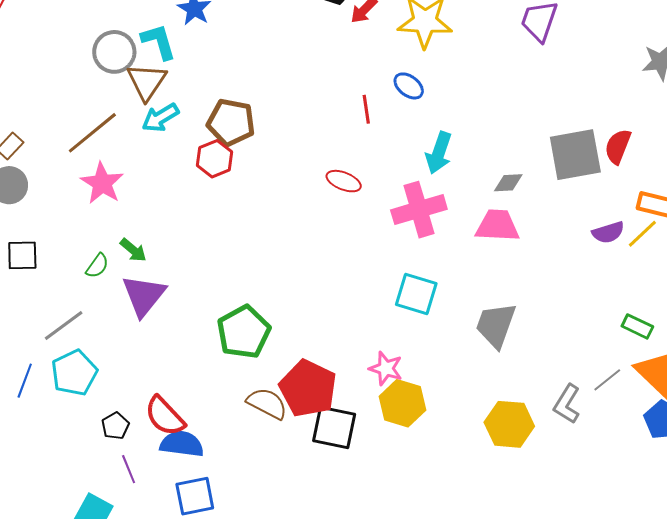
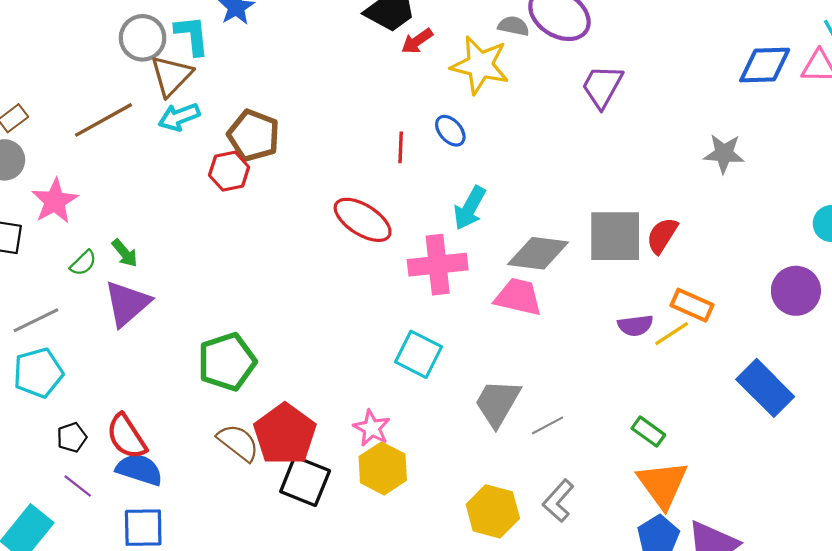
red ellipse: (344, 181) -> (363, 220), size x1.6
pink star: (102, 183) -> (55, 201), moved
gray diamond: (508, 183) -> (538, 253), size x1.8
gray line: (607, 380) -> (548, 425), moved
purple line: (129, 469) -> (78, 486), turned -40

